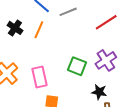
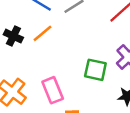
orange line: (39, 30) -> (42, 33), turned 36

